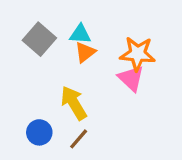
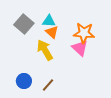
orange triangle: (85, 52) -> (52, 32), turned -40
yellow arrow: (74, 103) -> (45, 50), moved

